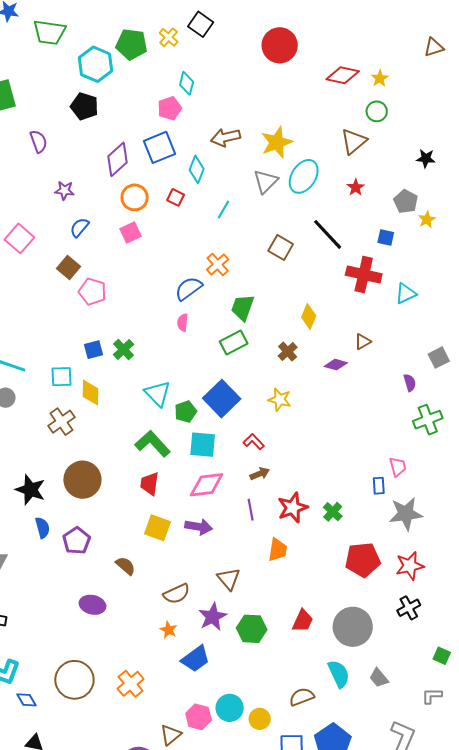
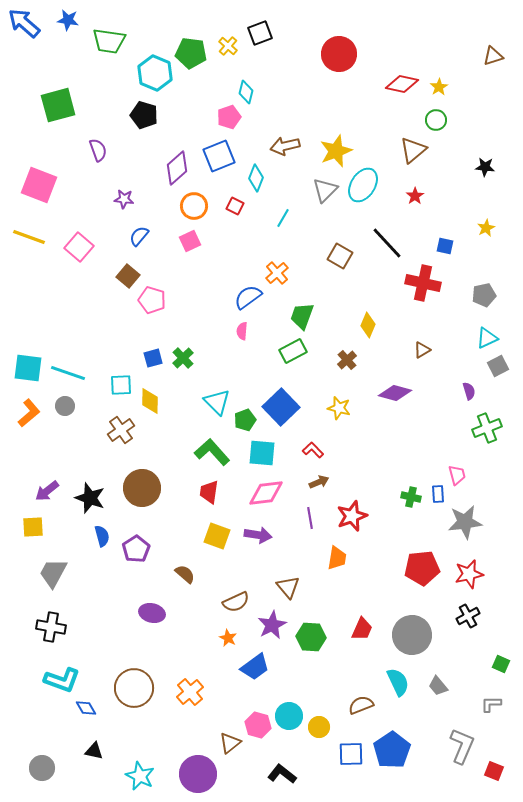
black square: (201, 24) -> (260, 33), turned 35
gray pentagon: (406, 201) -> (484, 295), moved, turned 30
cyan triangle: (406, 294) -> (487, 338), moved
purple diamond: (336, 365) -> (395, 393), moved, size x1.4
green cross: (333, 512) -> (411, 497), moved, turned -30

